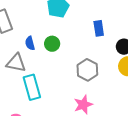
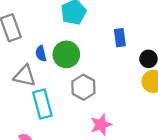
green circle: (52, 44) -> (66, 54), size x1.5
gray hexagon: (87, 70) -> (83, 87), moved

